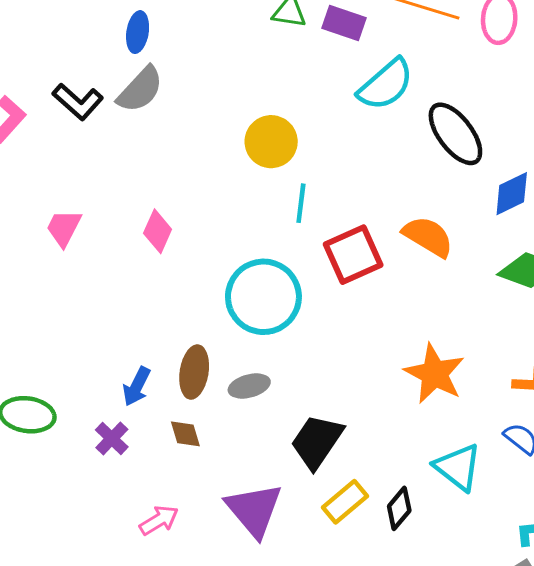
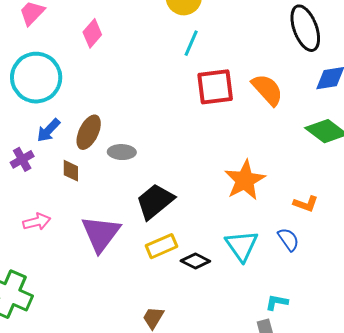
cyan circle: (263, 297) -> (36, 78), moved
black diamond: (399, 508) -> (195, 261), turned 60

